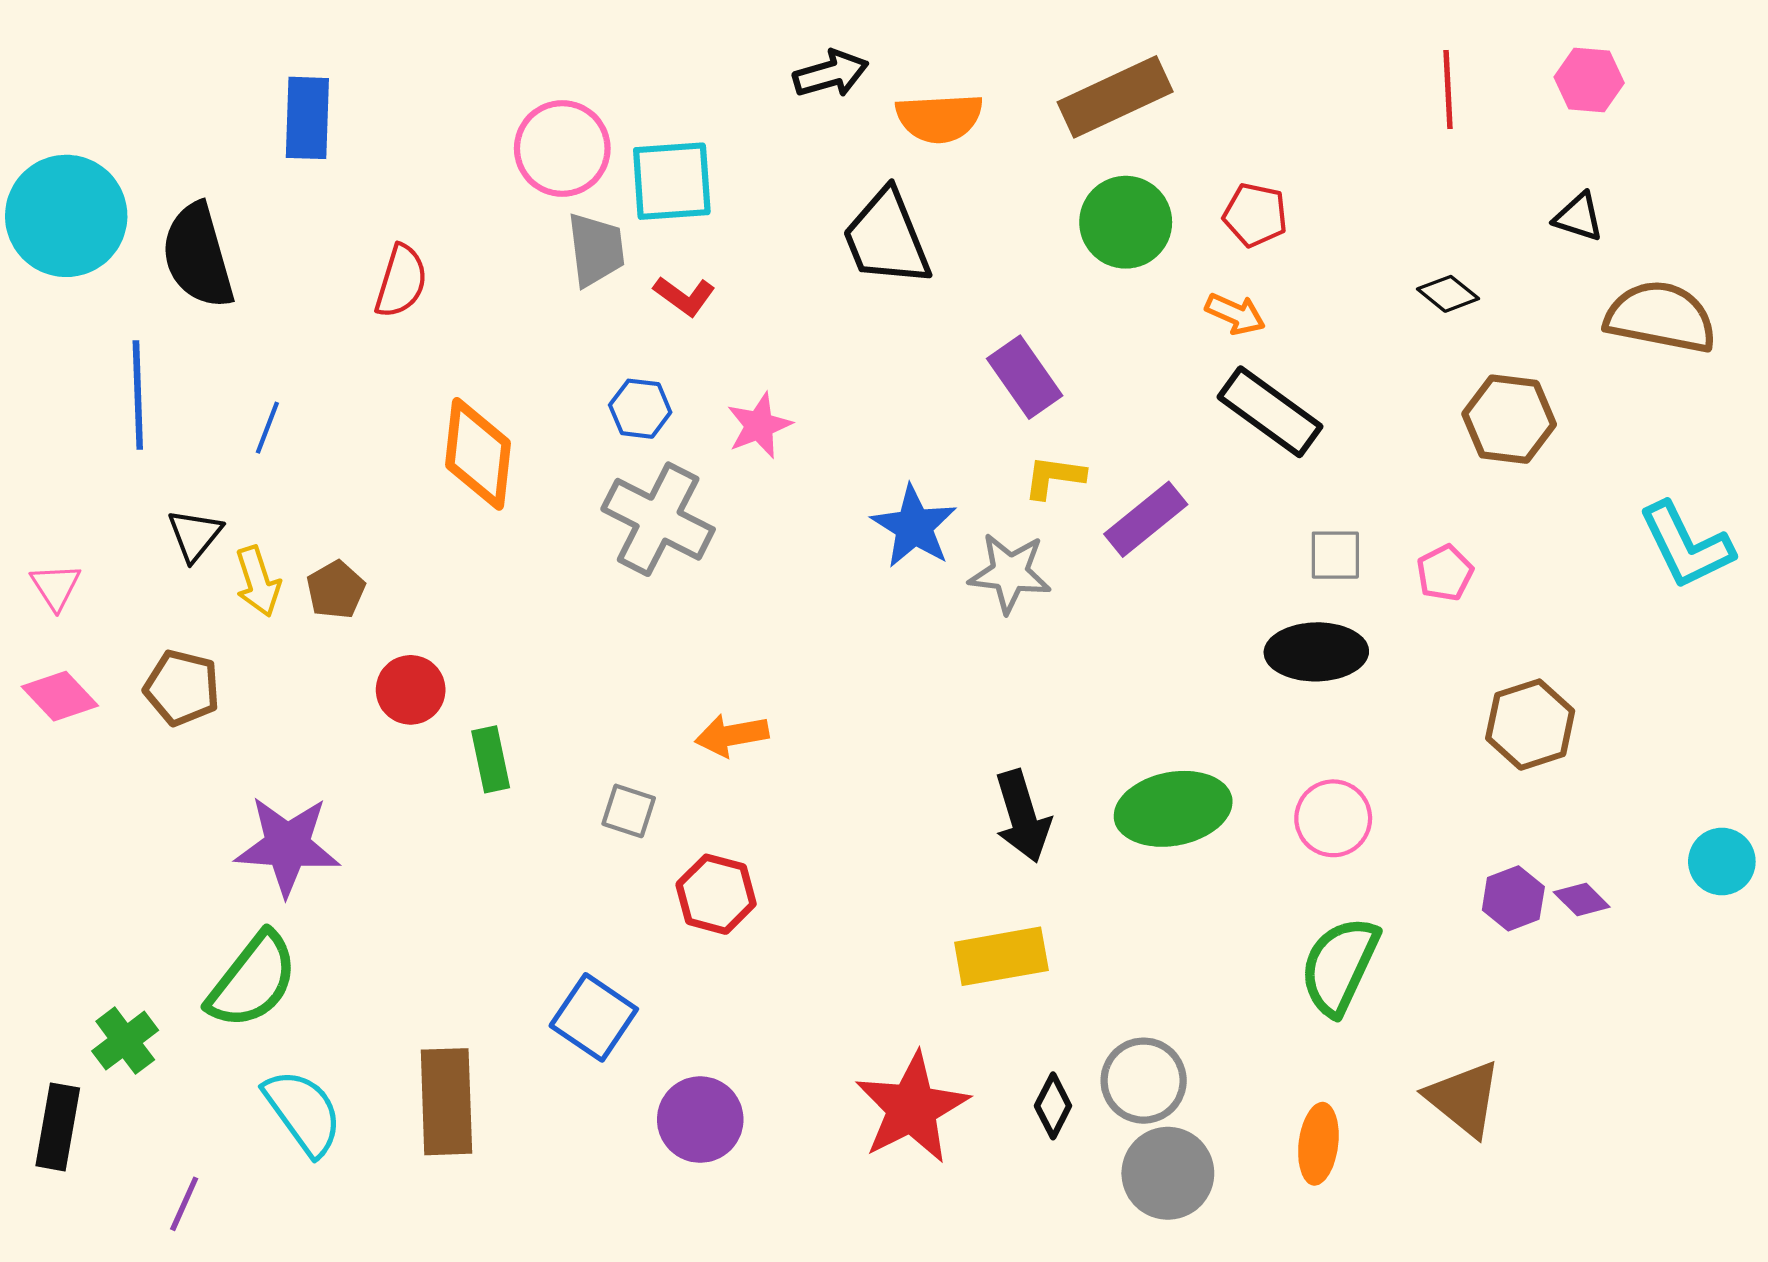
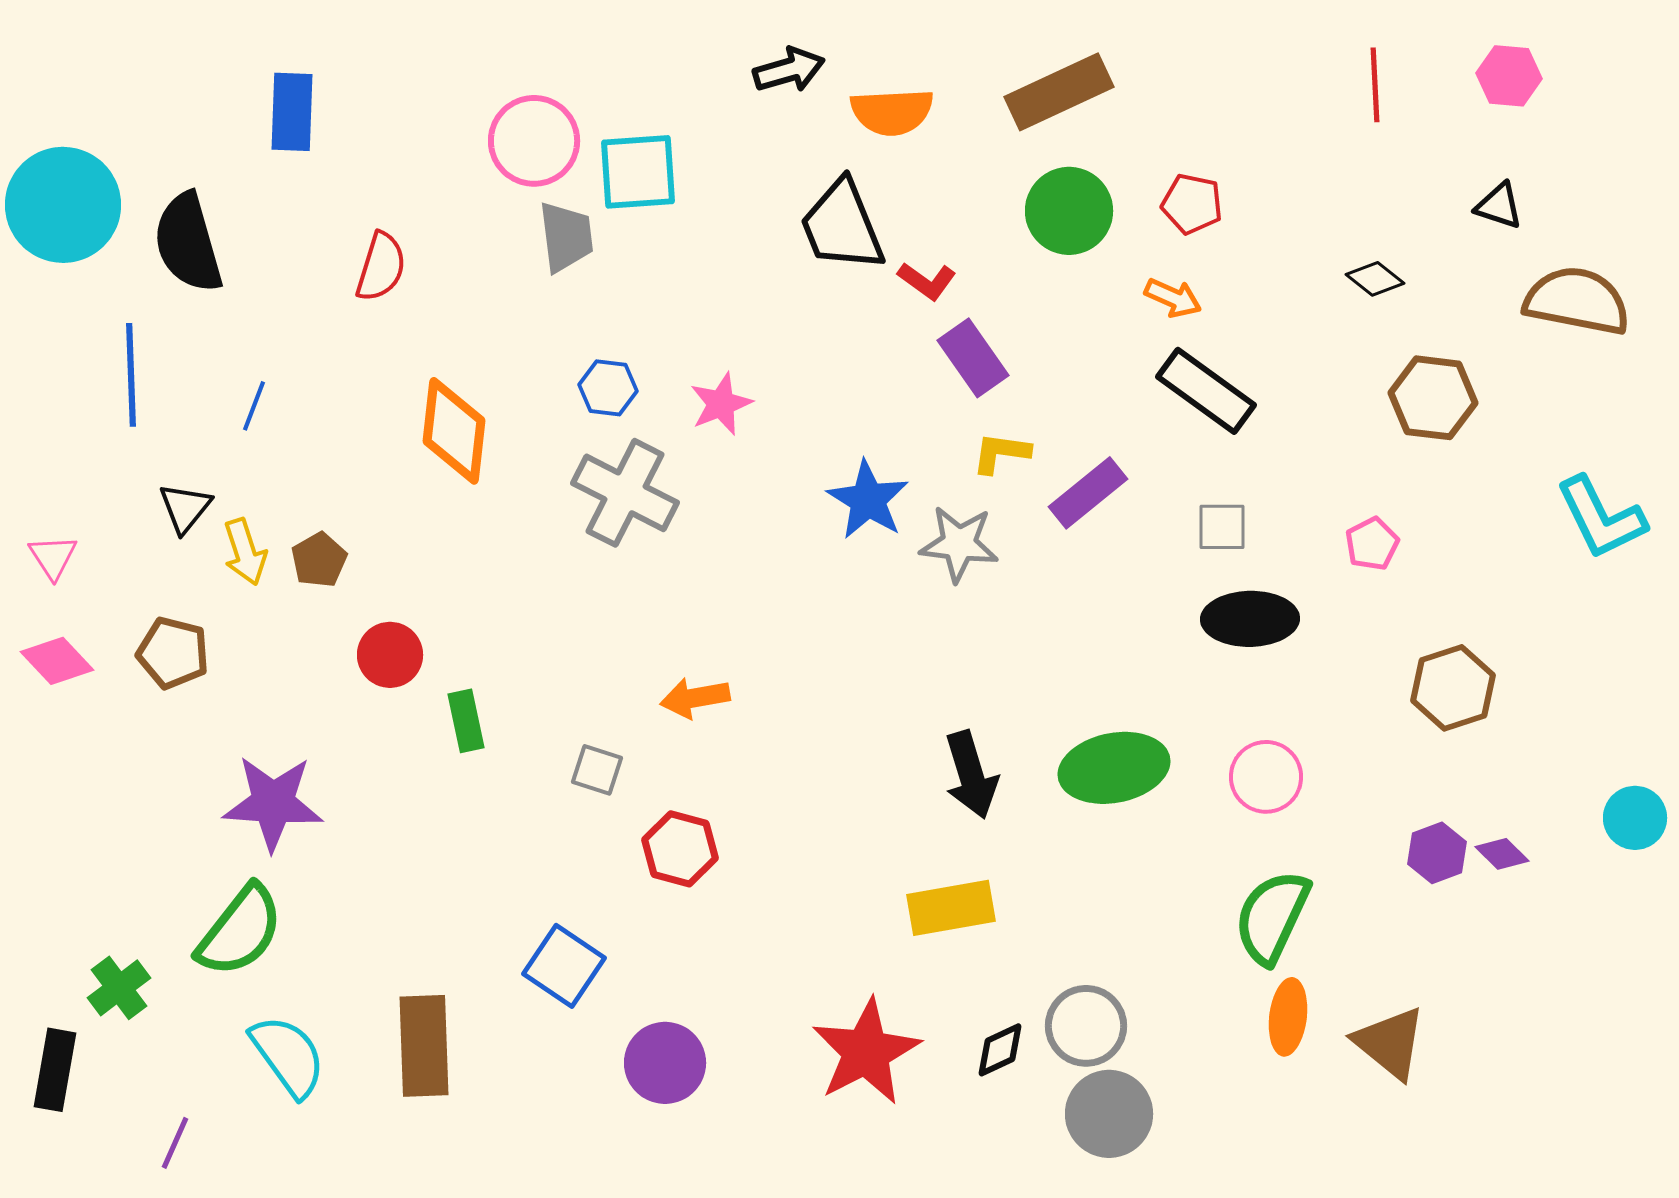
red L-shape: (684, 296) -> (927, 281), moved
gray square: (1335, 555) -> (1222, 527), moved
black diamond: (1053, 1106) -> (1000, 1050), turned 38
orange ellipse: (1318, 1144) -> (1288, 1017), moved

